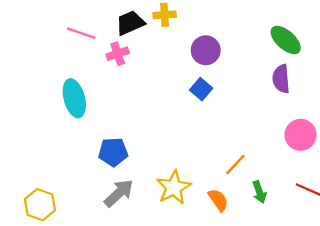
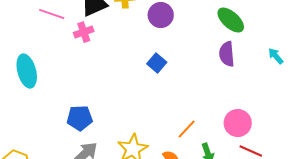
purple circle: (206, 50) -> (161, 15), moved
cyan ellipse: (74, 98) -> (27, 71), moved
pink circle: (301, 135) -> (238, 123), moved

